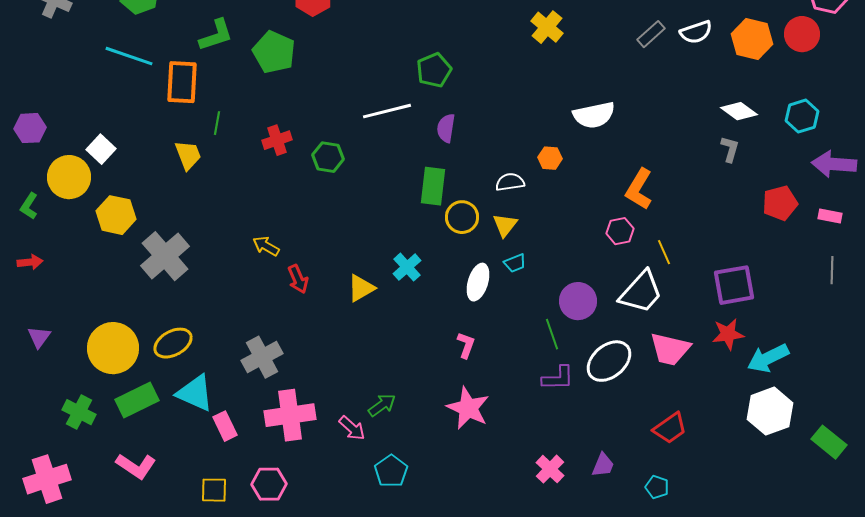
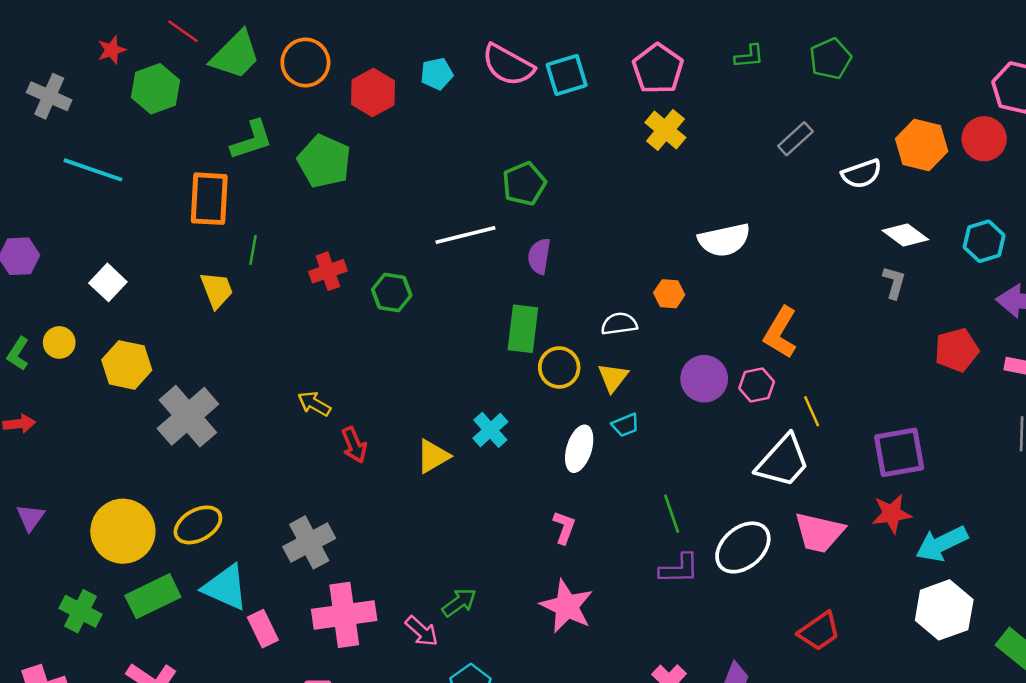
white semicircle: (696, 32) -> (862, 174), moved
cyan line: (129, 56) -> (93, 170), moved
yellow circle: (69, 177) -> (59, 342), moved, size x0.6
purple circle: (578, 301) -> (704, 379), moved

